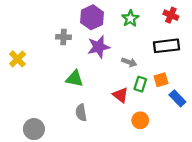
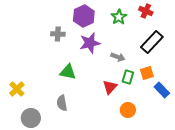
red cross: (171, 15) -> (146, 11), moved
black rectangle: (166, 46) -> (152, 42), turned -40
yellow cross: (18, 59) -> (17, 89), moved
red triangle: (120, 95) -> (110, 87), turned 35
gray semicircle: (81, 113) -> (62, 103), moved

